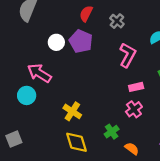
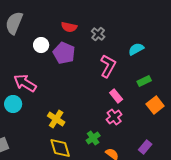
red semicircle: (86, 14) -> (69, 27), turned -105
white circle: (56, 42) -> (41, 45), moved
pink rectangle: (136, 87) -> (116, 96), turned 64

